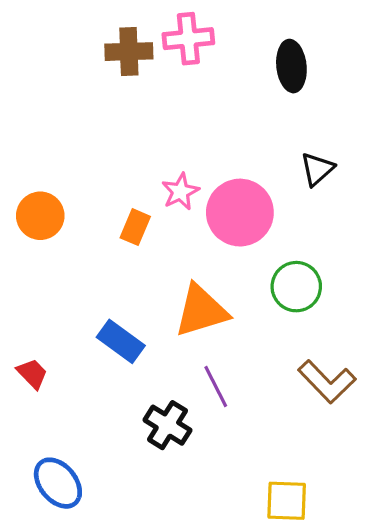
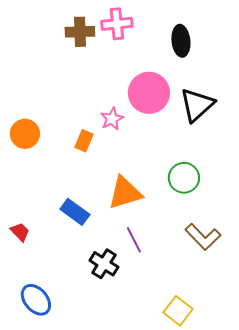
black triangle: (317, 169) -> (197, 105), size x1.6
pink circle: (240, 213) -> (149, 93), moved
yellow square: (287, 501) -> (178, 311), turned 36

